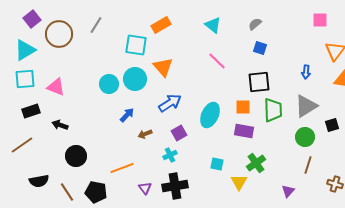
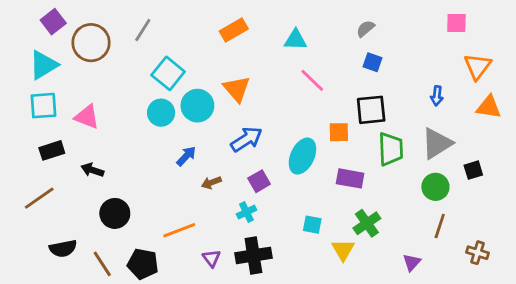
cyan triangle: (213, 25) -> (295, 40), moved, turned -36
cyan square: (136, 45) -> (168, 73), moved, turned 30
orange square: (243, 107) -> (339, 132), moved

